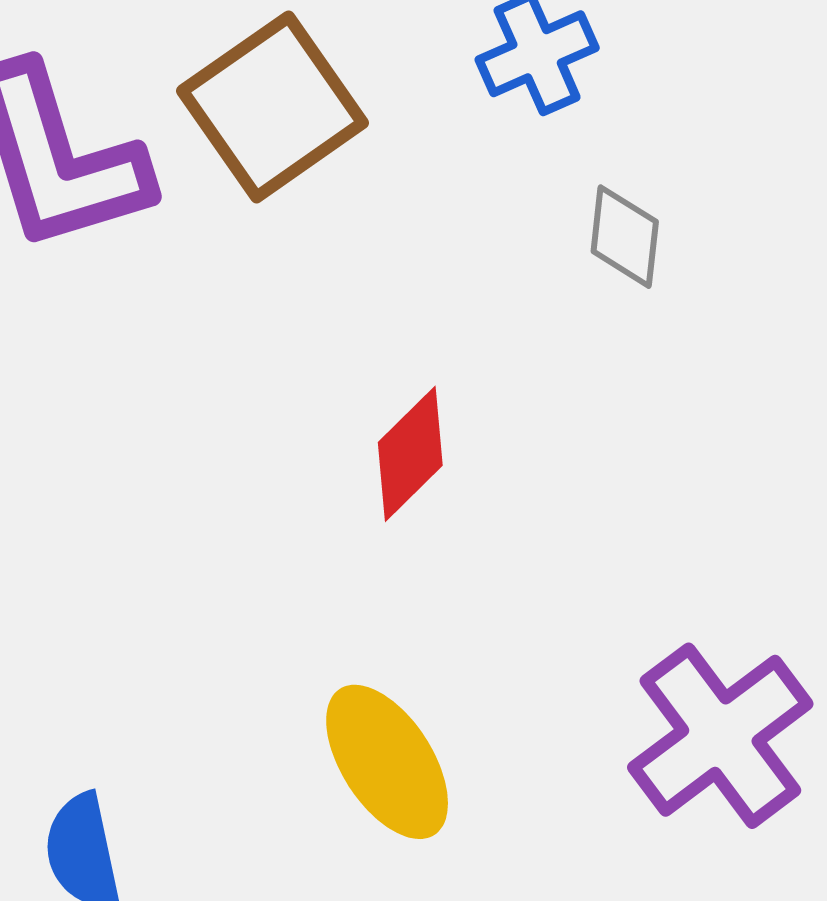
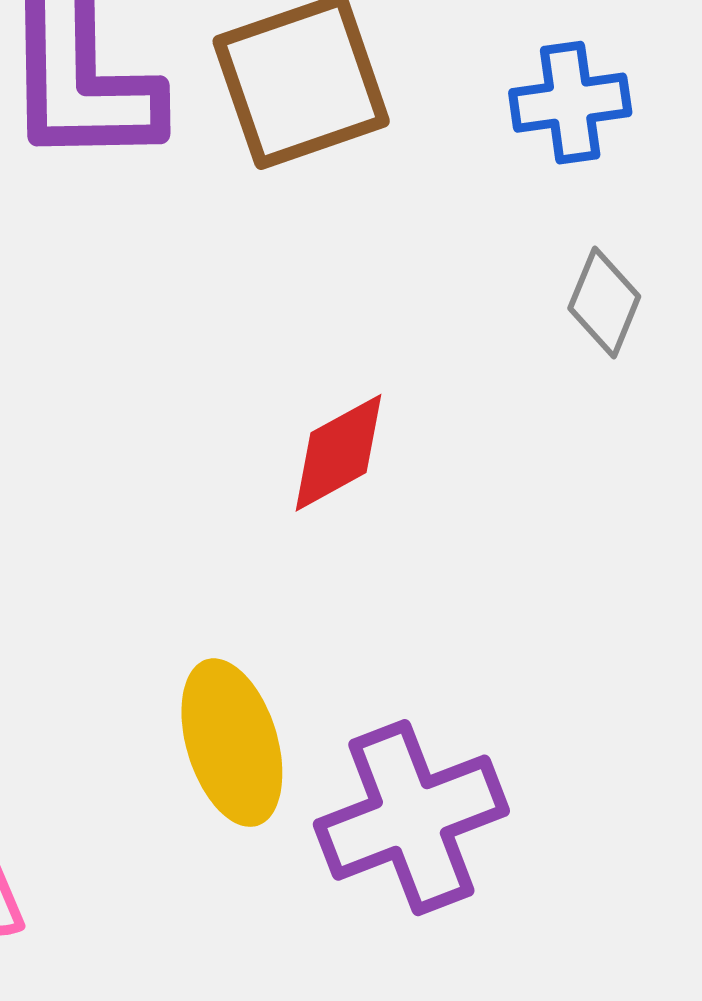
purple cross: (720, 736) -> (411, 818), moved

